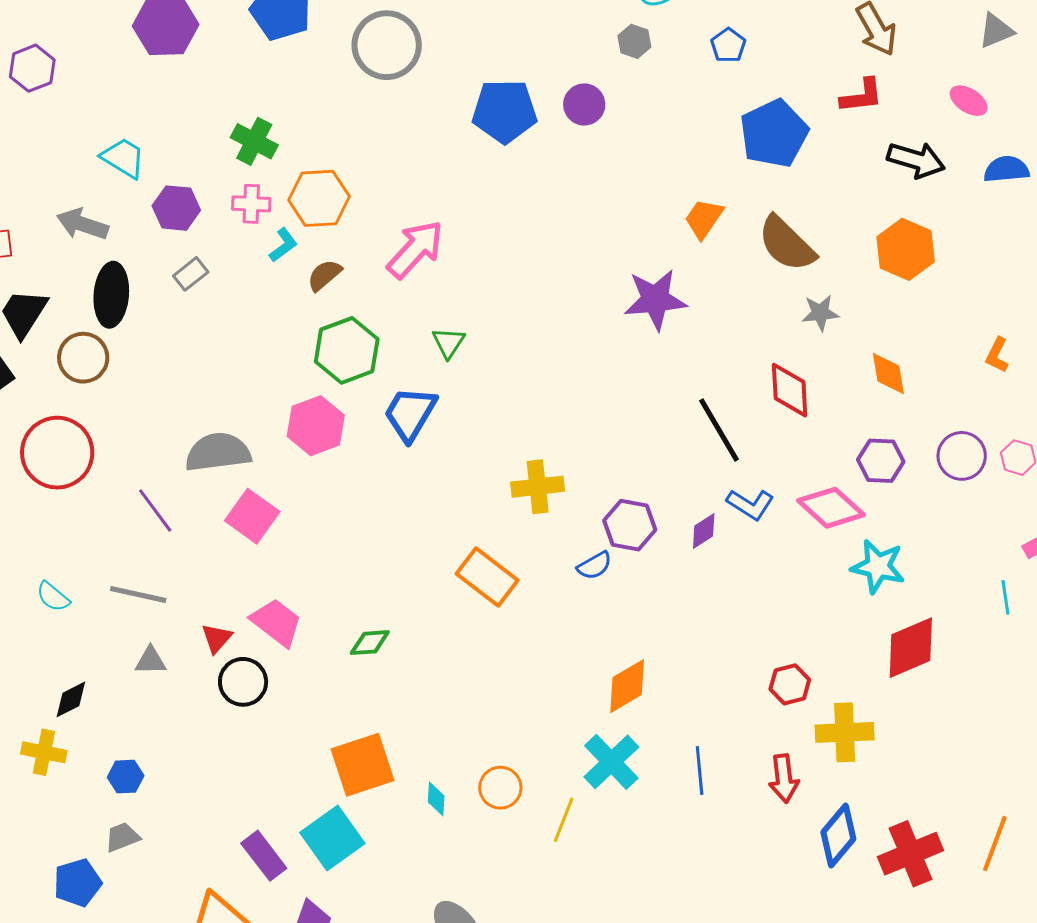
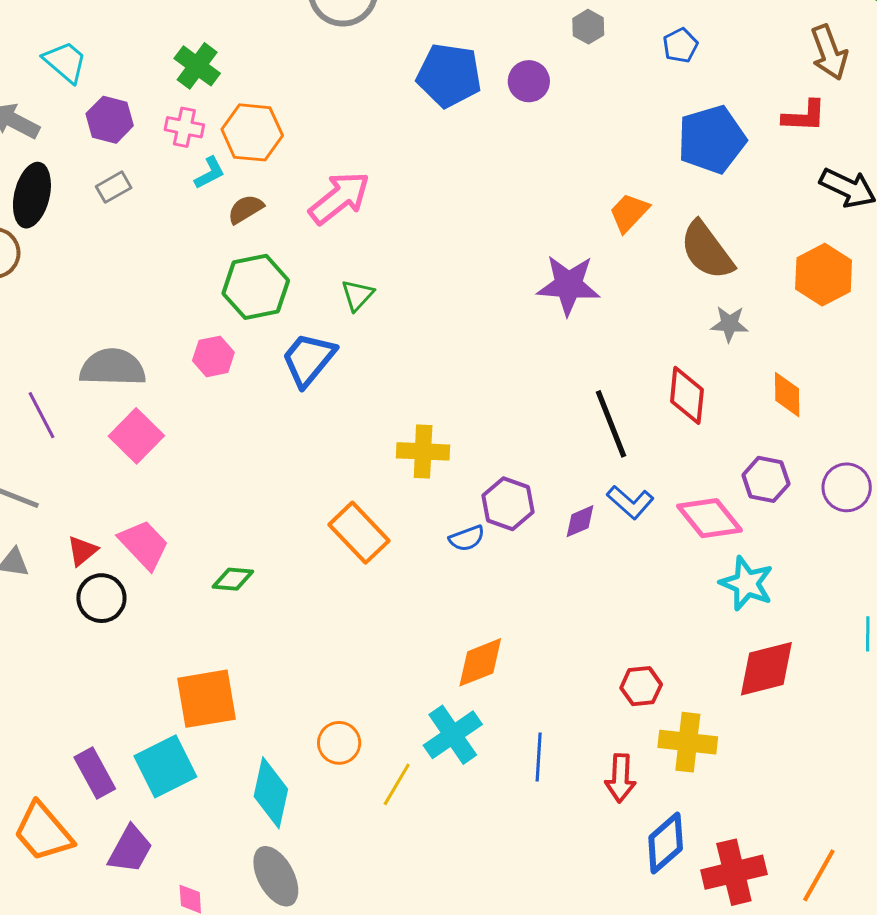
pink hexagon: (316, 426) -> (213, 356), size x0.7
cyan diamond: (436, 799) -> (271, 793), moved, size x2.0

